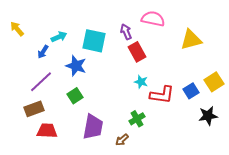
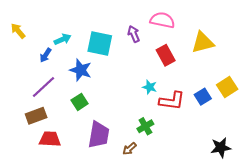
red rectangle: (137, 52) -> (166, 55), moved
black star: (208, 116) -> (221, 148), moved

